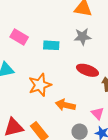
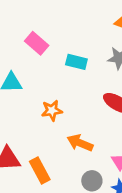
orange star: (40, 85) -> (52, 110), size x0.7

